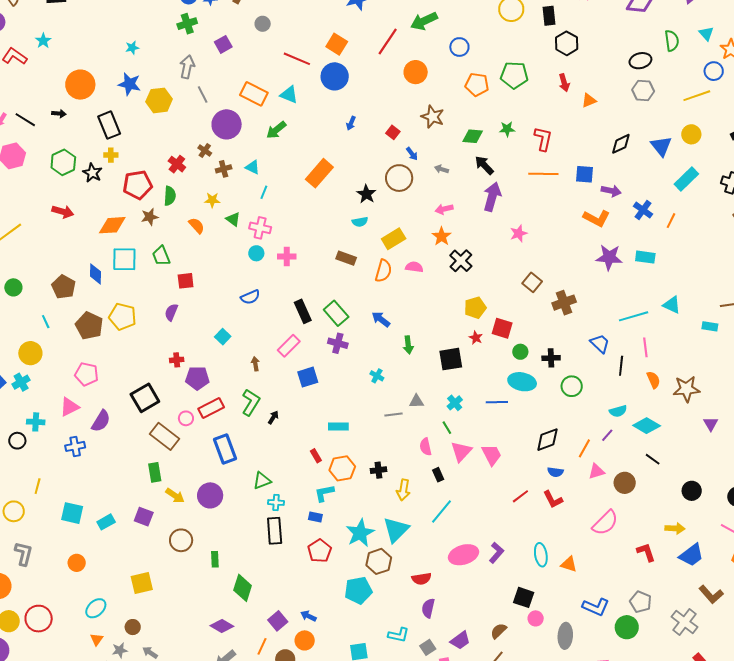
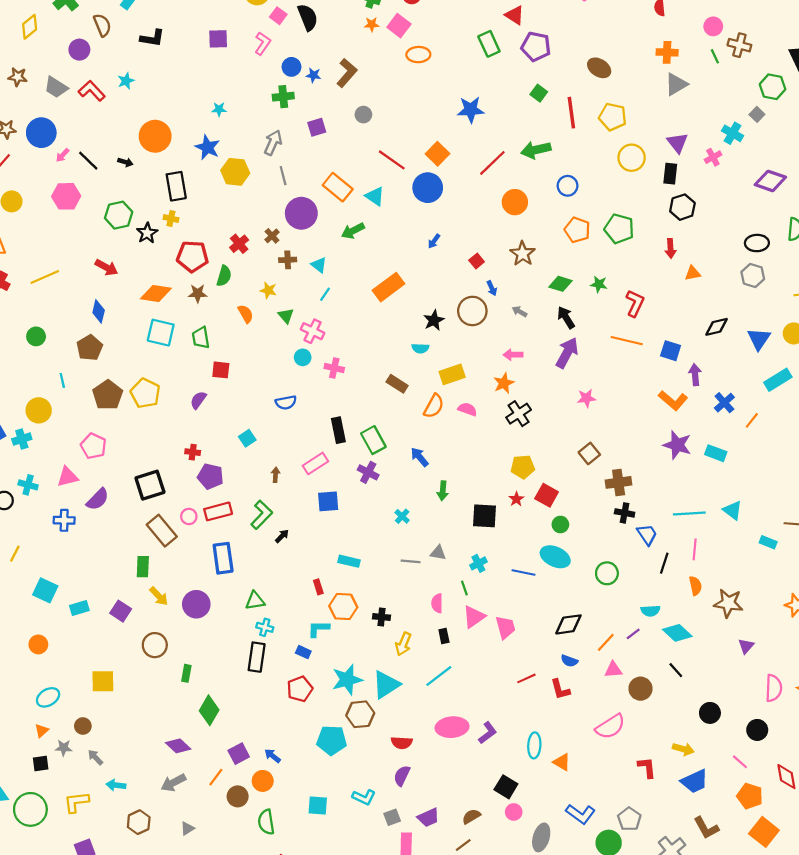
purple arrow: (611, 191) -> (695, 375), turned -120
blue diamond: (96, 274) -> (99, 311), moved
black cross: (551, 358) -> (625, 513), moved

